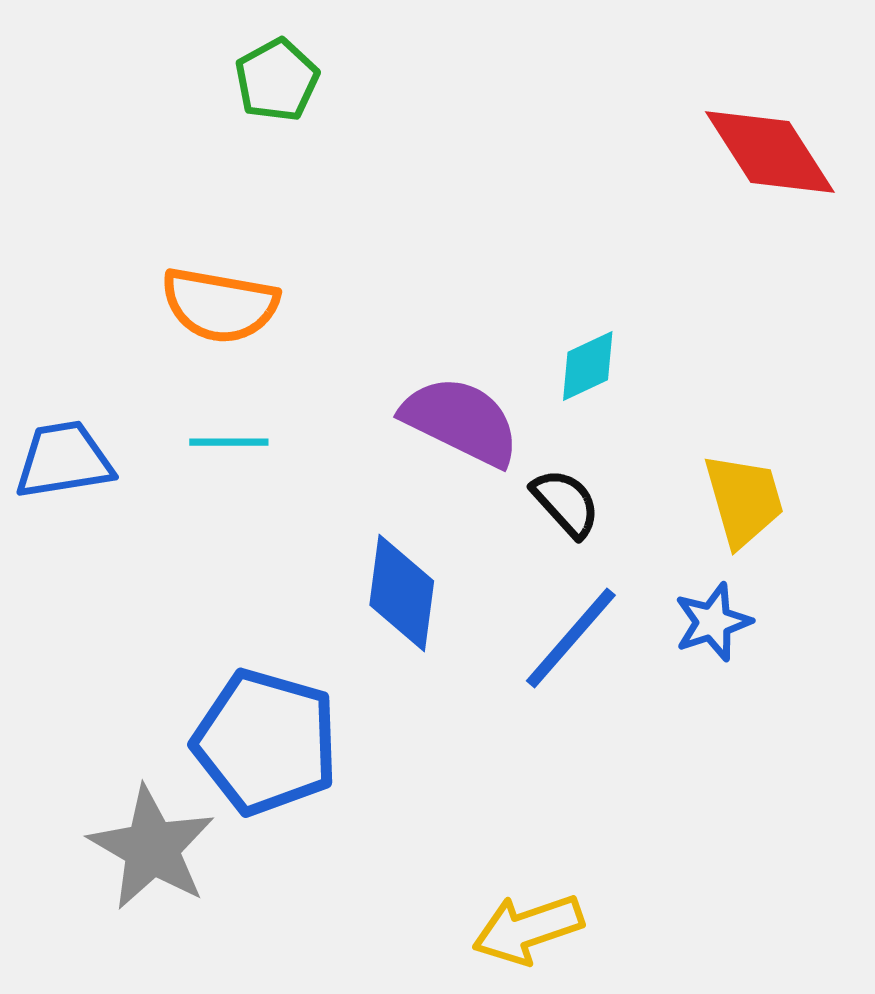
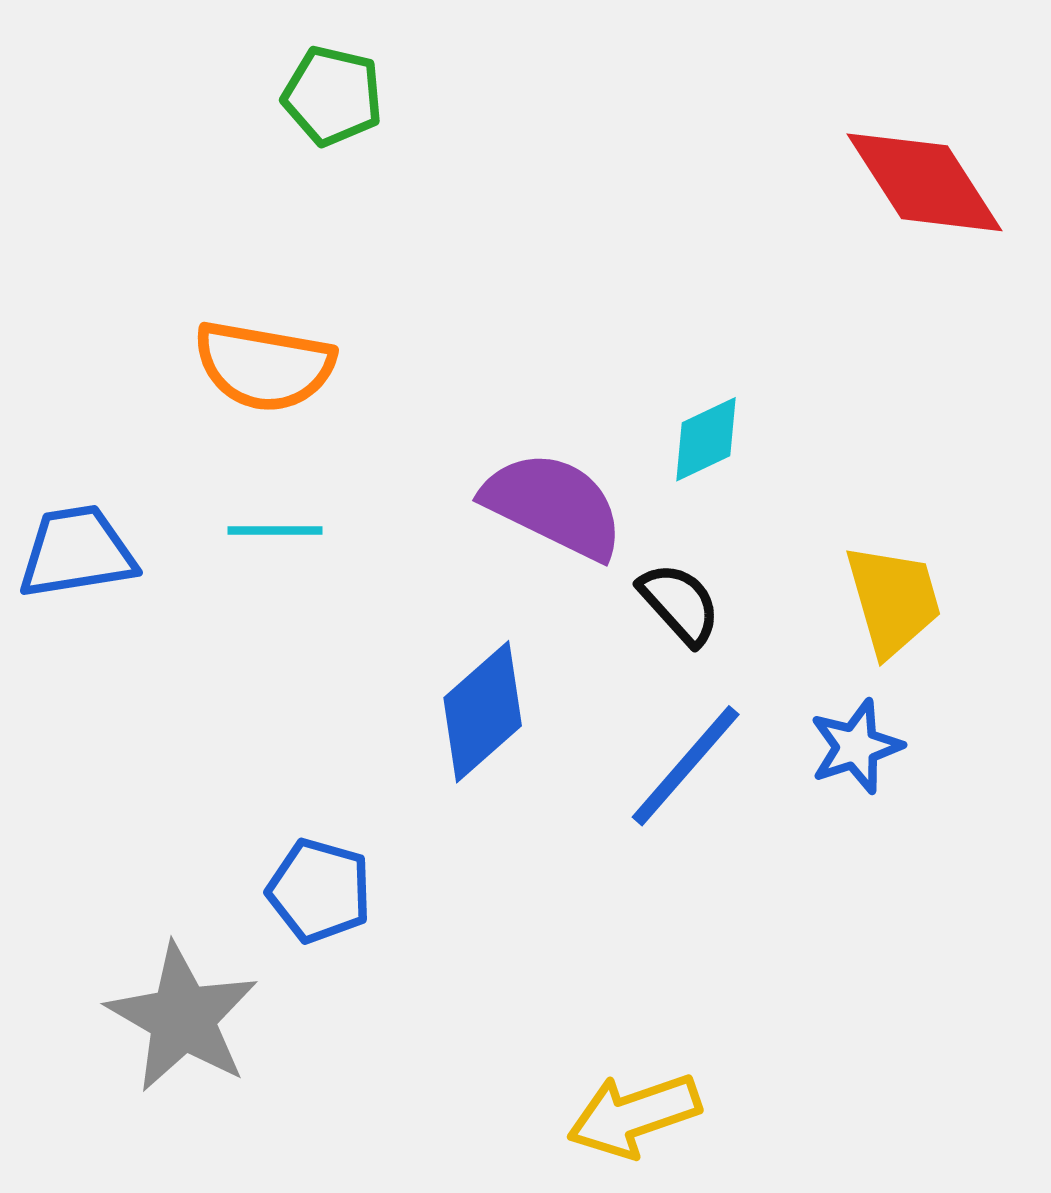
green pentagon: (277, 80) -> (333, 96), turned -30
blue diamond: (402, 593) -> (483, 712), turned 41
blue pentagon: (266, 742) -> (319, 891), size x0.6

